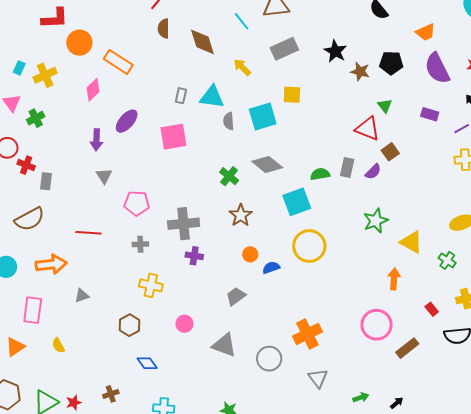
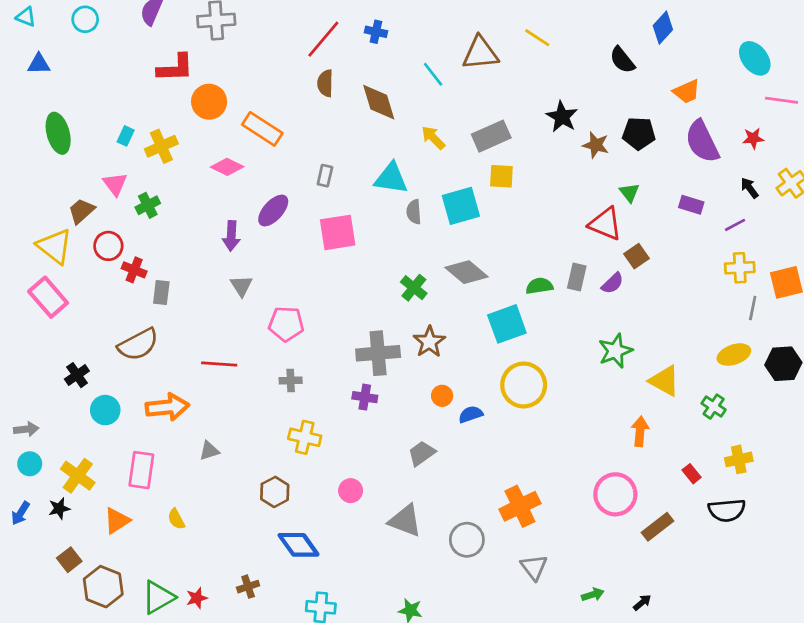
gray rectangle: (284, 49) -> (491, 136), moved
pink diamond: (93, 90) -> (227, 167), turned 70
gray rectangle: (181, 96) -> (325, 176), moved
gray cross: (184, 224) -> (378, 353), moved
blue diamond: (147, 363) -> (299, 545), size x1.4

